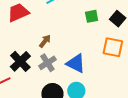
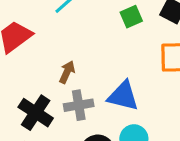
gray cross: (47, 63) -> (79, 105), turned 36

